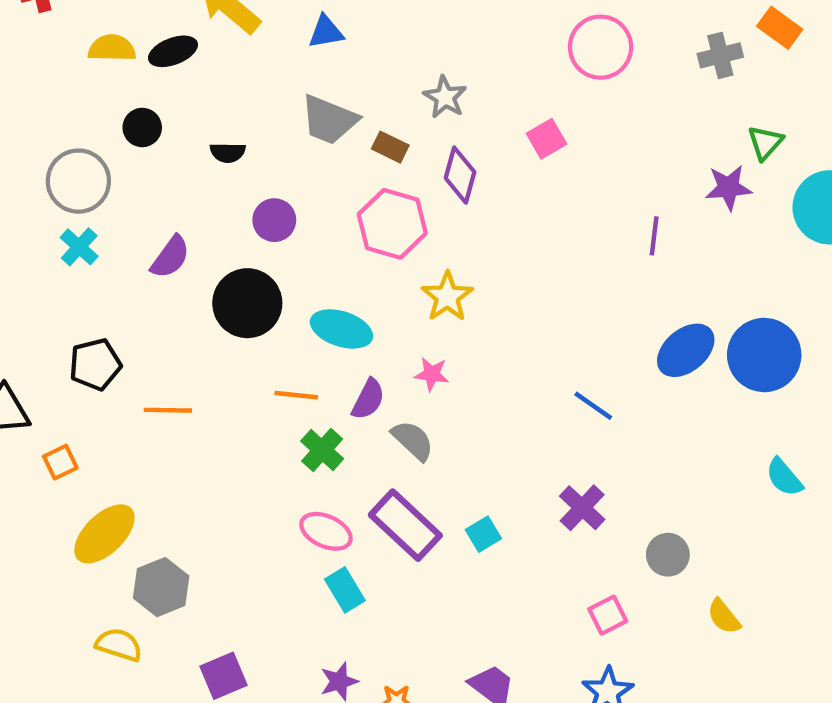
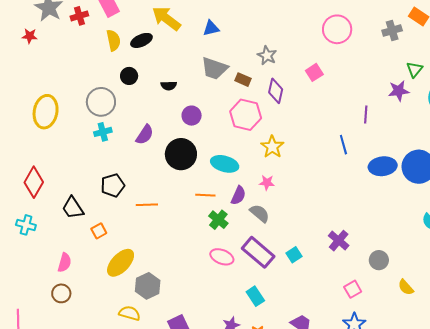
yellow semicircle: (112, 48) -> (113, 40), turned 80
cyan cross: (79, 247) -> (103, 132), turned 36
blue ellipse: (686, 350) -> (383, 166), turned 36
blue line: (593, 406) -> (343, 145), moved, turned 42
cyan rectangle: (345, 590) -> (255, 296), moved

